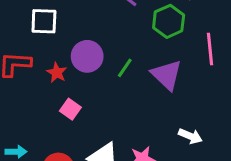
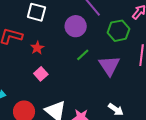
purple circle: (87, 56) -> (76, 26), moved

